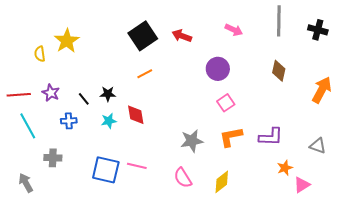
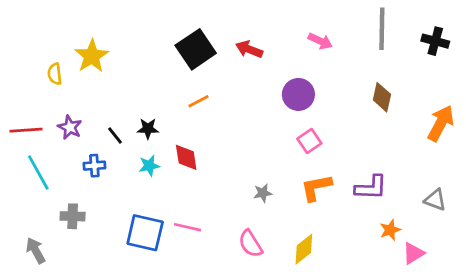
gray star: (192, 141) -> (263, 193), size x0.6

